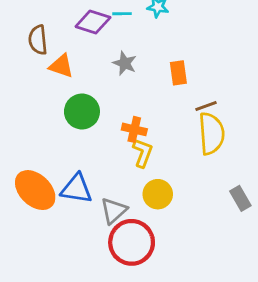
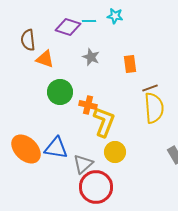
orange cross: (134, 129) -> (88, 105), moved
yellow L-shape: (143, 153) -> (104, 122), size x1.4

